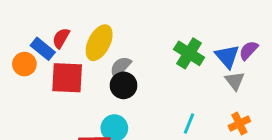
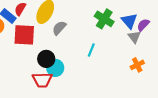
purple semicircle: (249, 50) -> (143, 25), moved
black circle: (123, 85) -> (46, 59), moved
cyan line: (189, 123) -> (91, 50), moved

